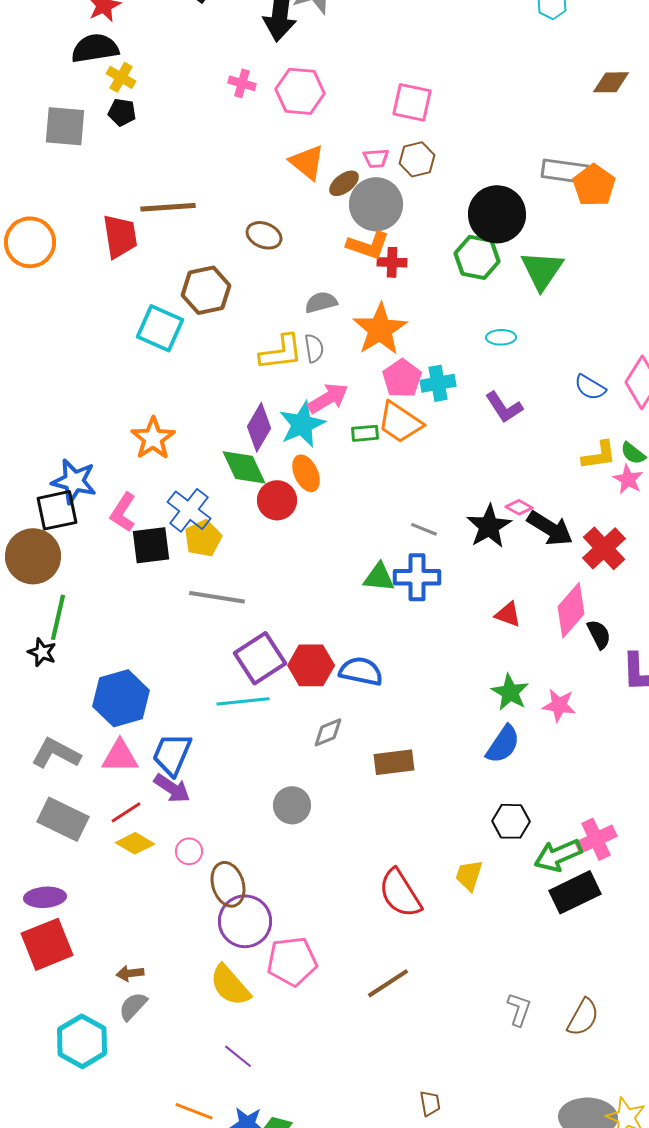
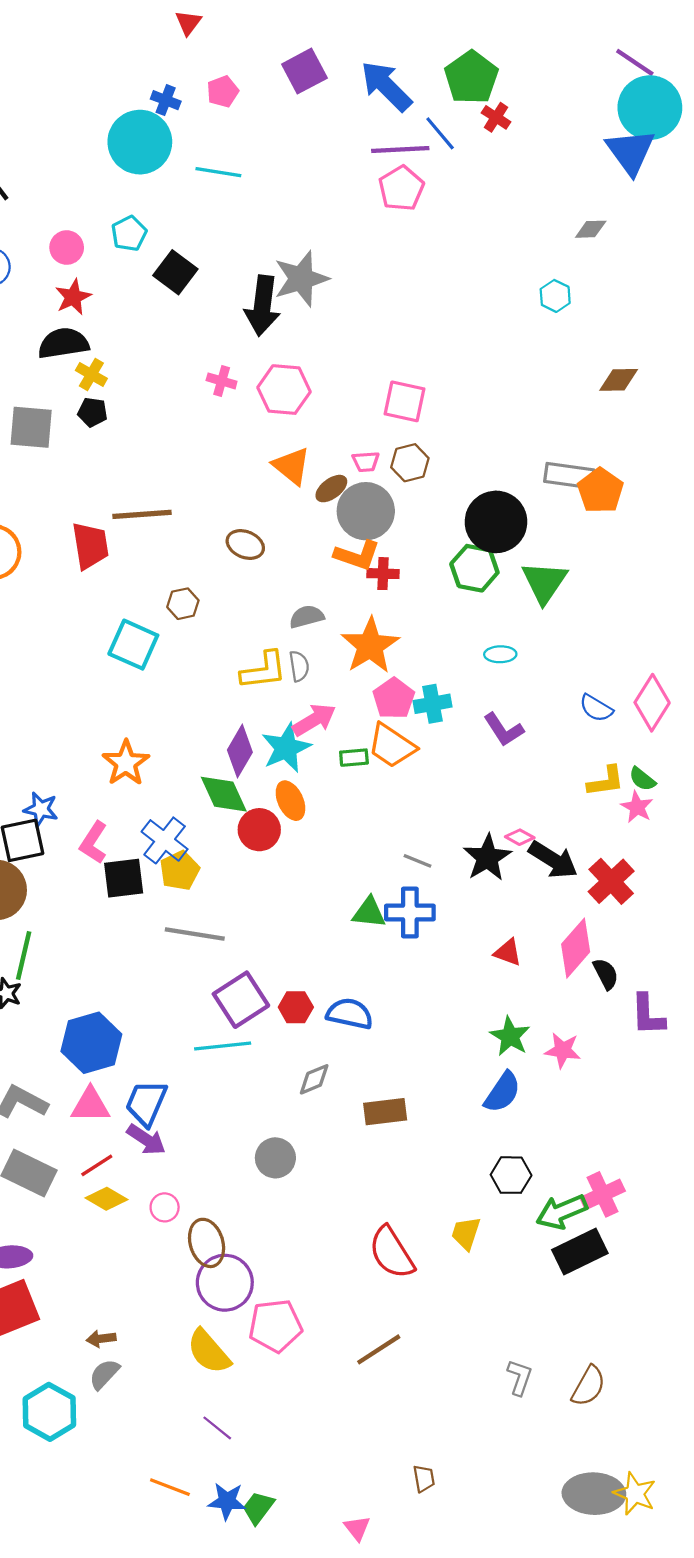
brown hexagon: (206, 290) -> (183, 604), size x0.6
blue star: (74, 481) -> (41, 809), size x0.7
red hexagon: (311, 665) -> (296, 1007), size x0.7

